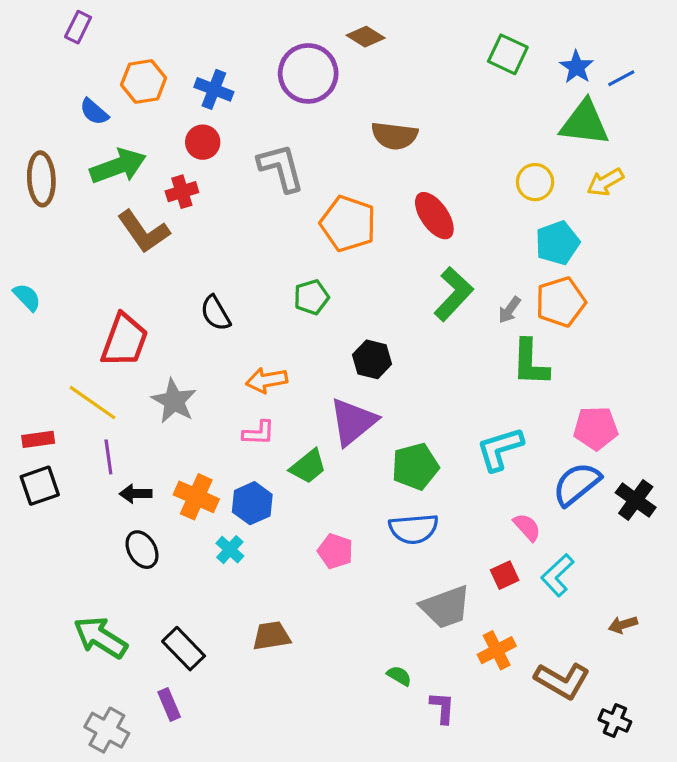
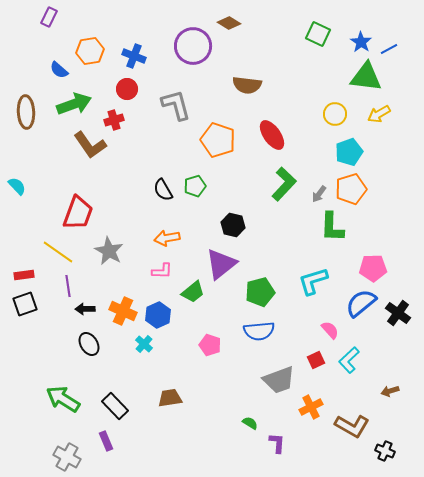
black semicircle: (215, 313) -> (163, 190), moved

